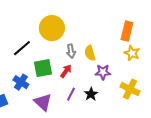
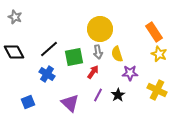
yellow circle: (52, 28) -> (100, 29), moved
orange rectangle: (127, 31) -> (154, 32), turned -48
green square: (43, 68) -> (74, 57), moved
blue cross: (21, 82) -> (47, 74), moved

